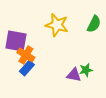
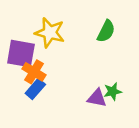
green semicircle: (94, 24) -> (106, 31), moved
yellow star: (57, 25) -> (50, 33), moved

